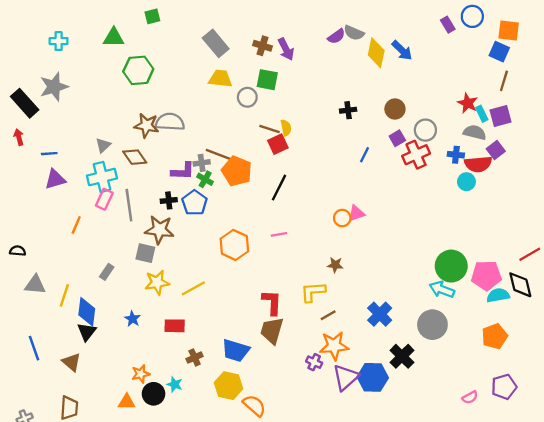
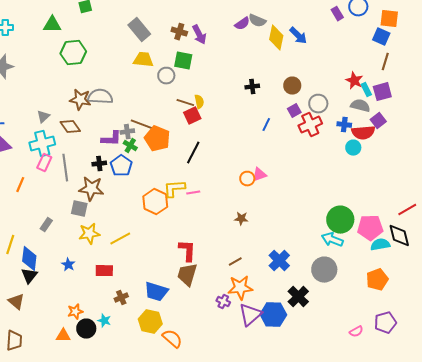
yellow L-shape: (313, 292) -> (174, 189), moved

